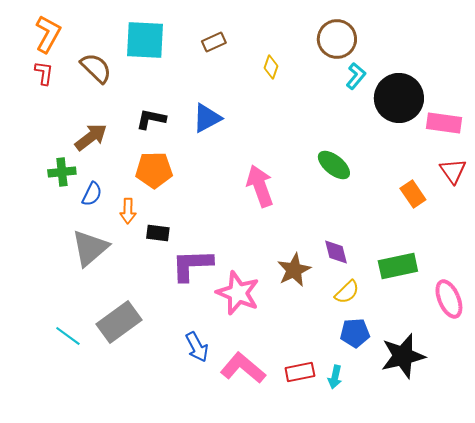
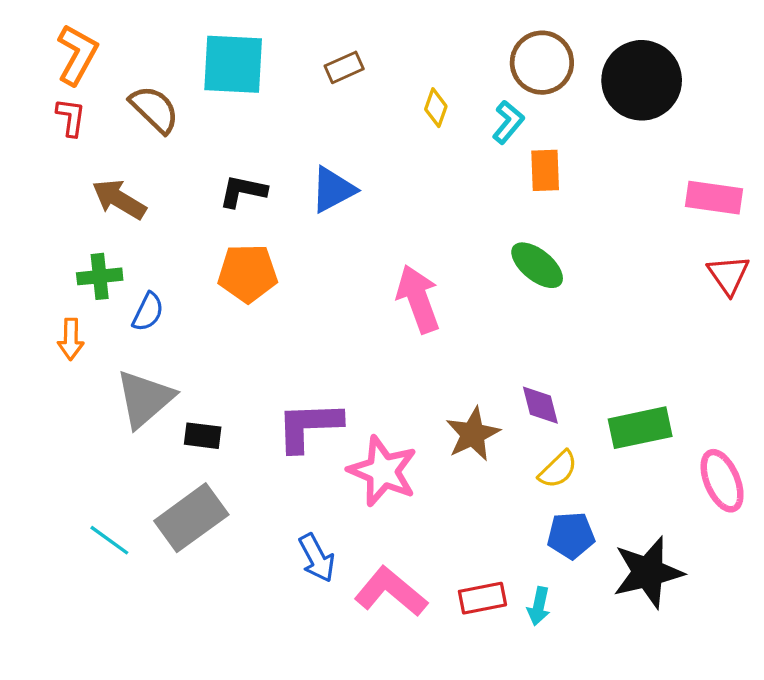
cyan L-shape: (356, 76) -> (508, 122), moved
black circle: (399, 98) -> (642, 80), moved
brown arrow: (91, 137) -> (119, 199), moved, turned -112
orange rectangle: (413, 194) -> (545, 170), moved, turned 32
orange arrow: (128, 211) -> (71, 339), moved
black rectangle: (158, 233) -> (203, 436), moved

